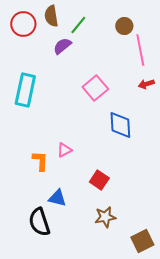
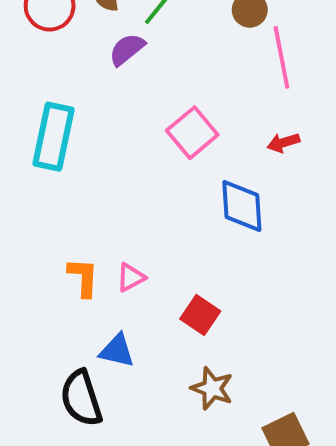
red arrow: (146, 84) -> (283, 143), moved
pink triangle: (64, 150) -> (131, 277), moved
brown star: (105, 217) -> (212, 388), turned 30

